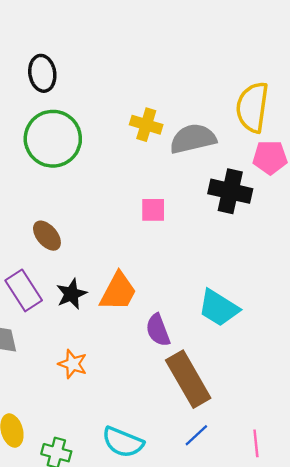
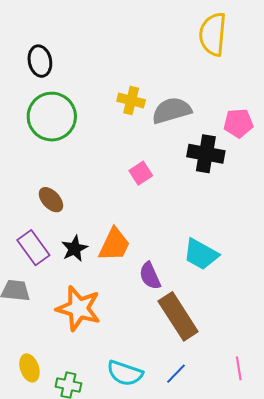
yellow semicircle: (252, 107) -> (213, 34), moved
pink square: (153, 210) -> (141, 173), turned -30
orange star: (73, 364) -> (79, 308), size x1.8
blue line: (196, 435) -> (176, 374), moved

